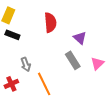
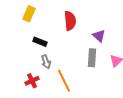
black rectangle: (12, 35) -> (40, 42), moved
gray rectangle: (73, 60) -> (92, 58), turned 36

